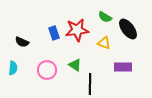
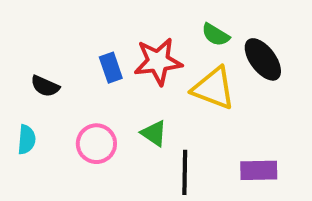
yellow triangle: (104, 43) -> (214, 88), size x1.6
purple rectangle: (123, 67) -> (259, 170), moved

